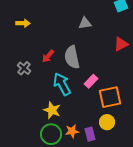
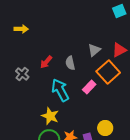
gray triangle: (85, 23) -> (94, 50), moved, turned -32
gray semicircle: (72, 57) -> (70, 63), size x0.6
orange square: (110, 97) -> (108, 72), moved, turned -30

